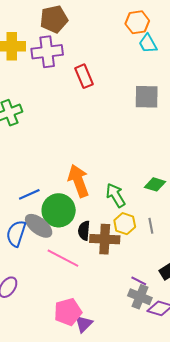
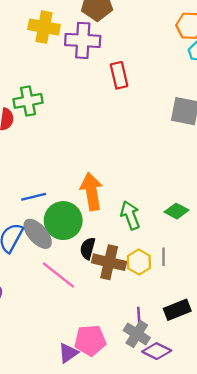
yellow hexagon: (125, 224) -> (139, 262), moved
purple line: (139, 281) -> (139, 316), turned 49
pink pentagon: (68, 312) -> (90, 340), moved

